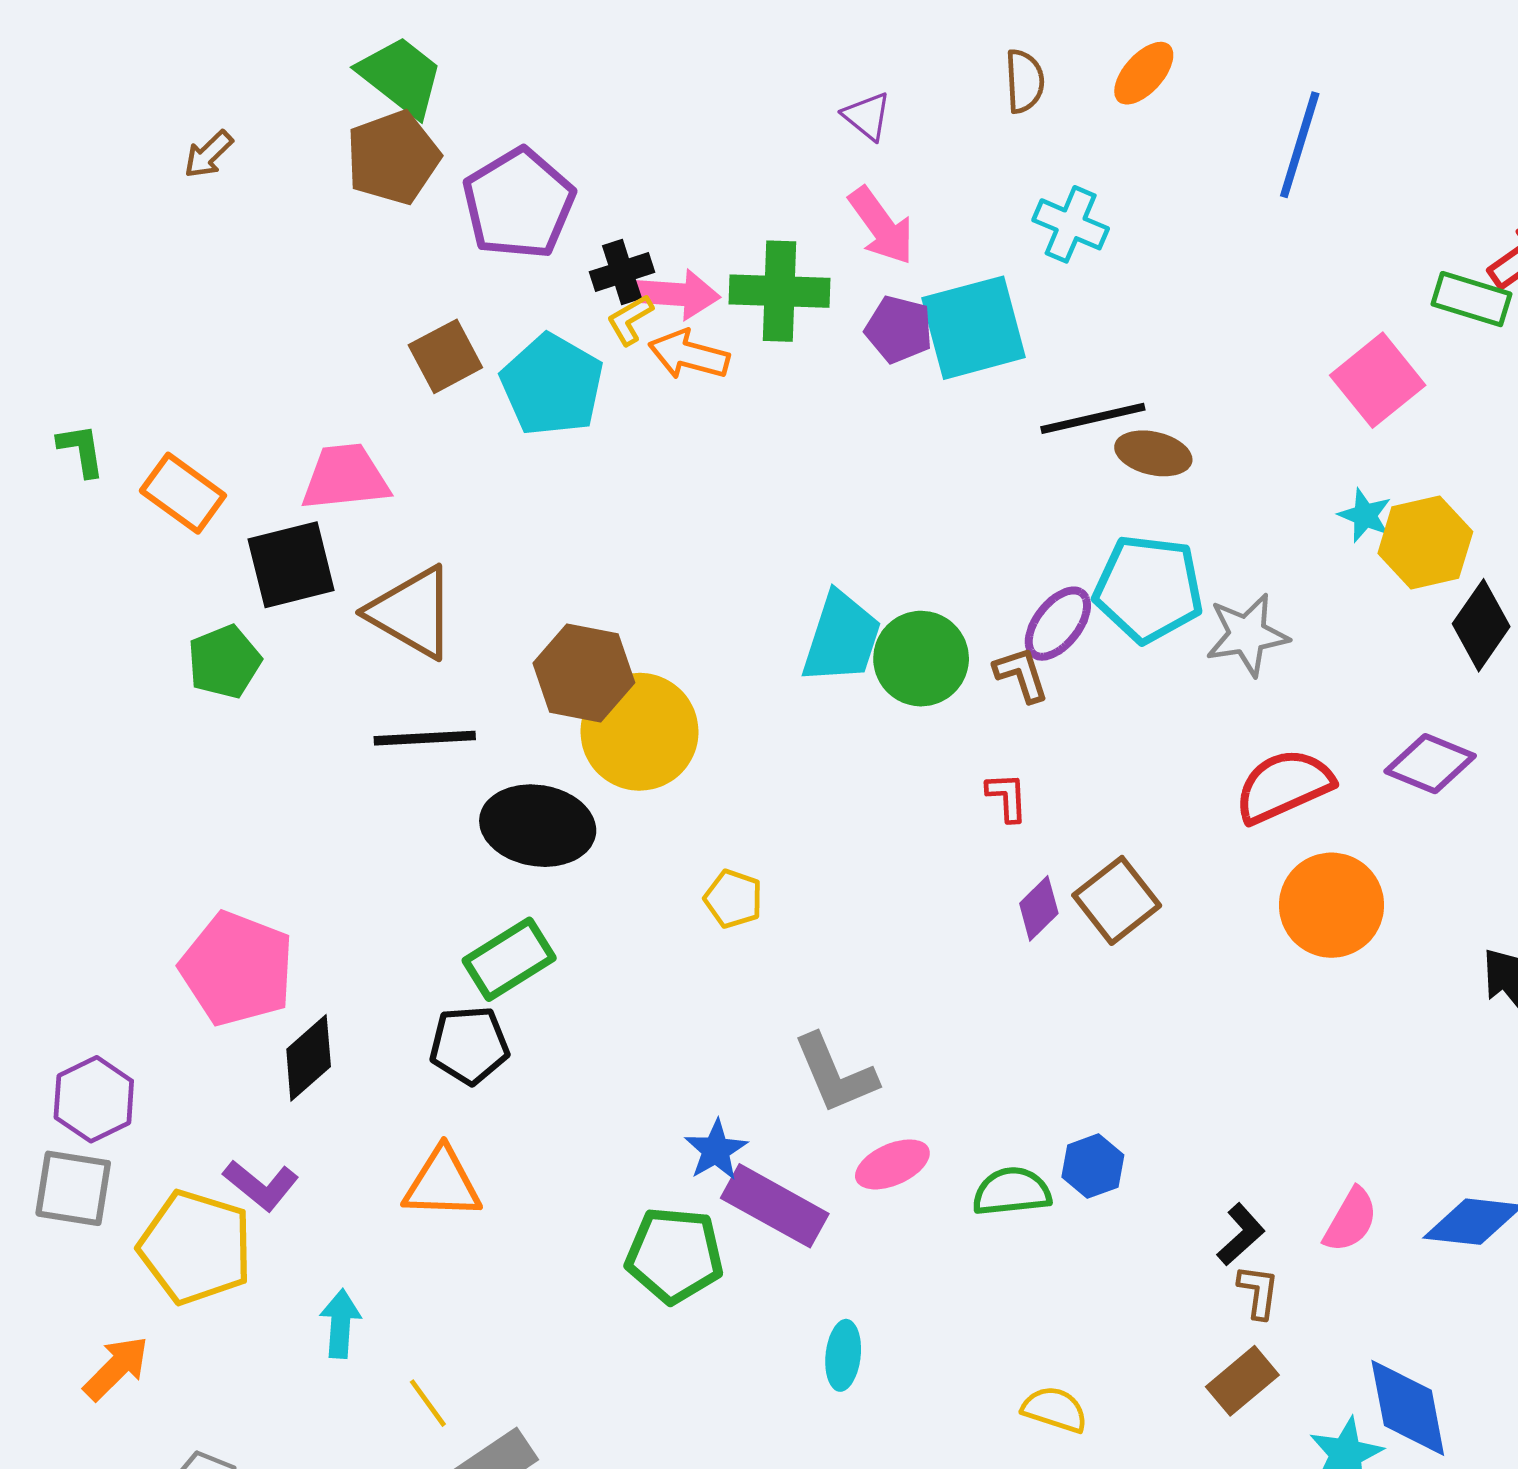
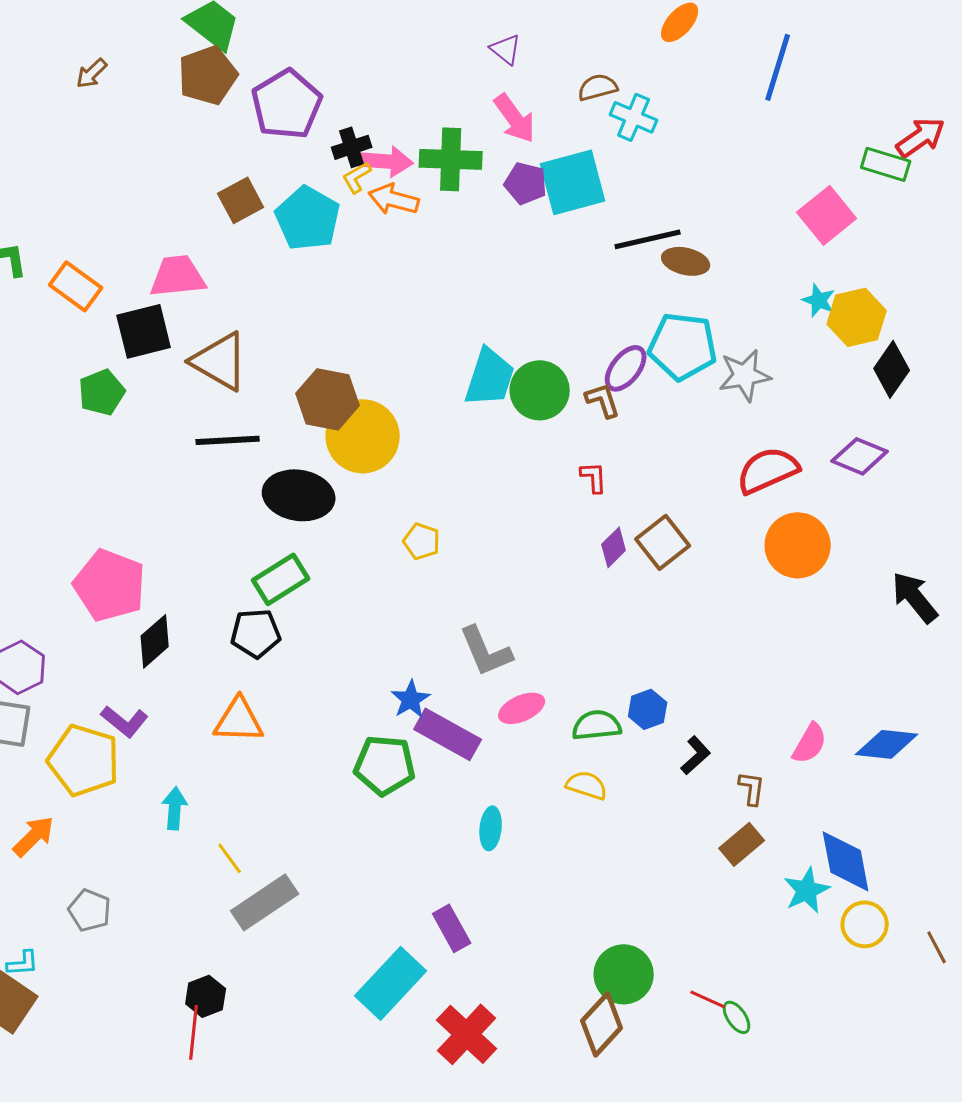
brown semicircle: (1024, 81) -> (598, 87), moved, turned -102
black L-shape: (1241, 1234) -> (696, 755), moved
yellow semicircle: (1055, 1409) -> (587, 785), moved

